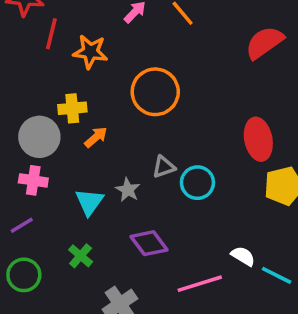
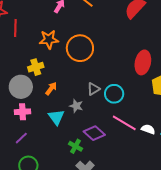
orange star: (90, 52) -> (49, 39), moved
orange arrow: (96, 137) -> (51, 89), moved
red ellipse: (258, 139) -> (143, 62), turned 35
green cross: (81, 256) -> (76, 146), moved
pink line: (200, 284) -> (124, 123), moved, turned 60

